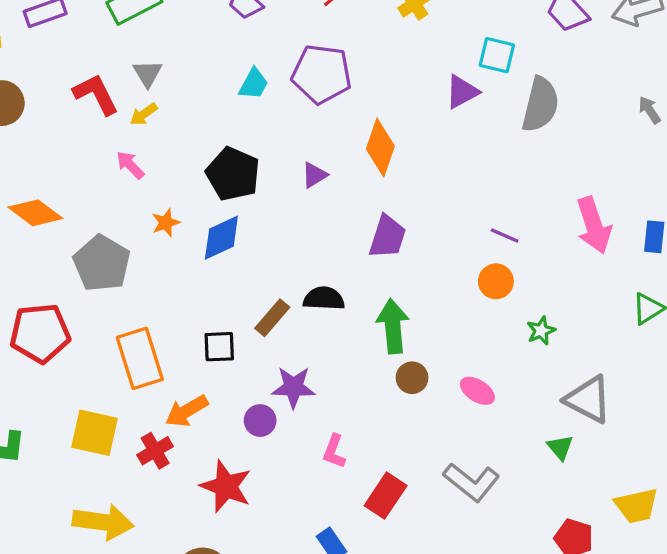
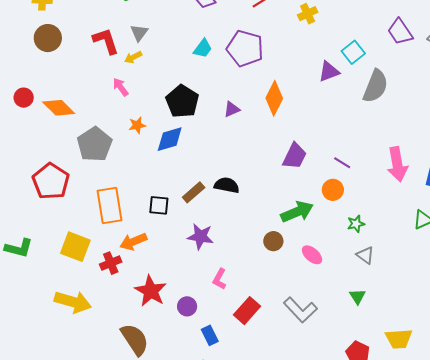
cyan square: (497, 55) -> (353, 52), turned 30
purple trapezoid: (387, 237) -> (295, 156), moved
green arrow: (393, 326) -> (297, 212), moved, turned 64
red pentagon: (40, 333) -> (51, 181), turned 30
gray triangle: (588, 399) -> (365, 255), moved, size x0.6
purple circle: (260, 421) -> (187, 306), moved

